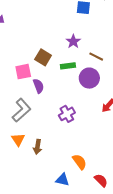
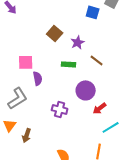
brown square: (43, 57) -> (55, 33), moved
purple circle: (89, 78) -> (86, 90), moved
purple cross: (67, 114) -> (60, 109), turned 35

